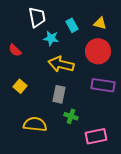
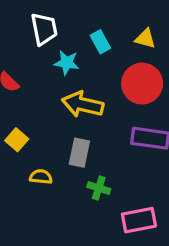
yellow semicircle: (35, 124) -> (41, 177), moved, size x0.6

